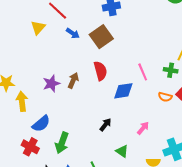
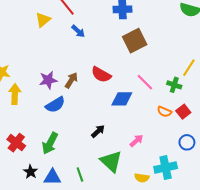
brown square: (101, 37) -> (135, 41), moved
red semicircle: (100, 71) -> (101, 75), turned 126
pink line: (143, 72) -> (145, 82), turned -30
blue semicircle: (41, 124) -> (55, 105), moved
green triangle: (122, 151) -> (111, 161), size x1.6

